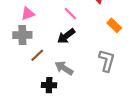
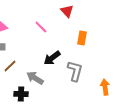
orange rectangle: (114, 25) -> (82, 38), turned 56
black arrow: (66, 36) -> (52, 58), moved

